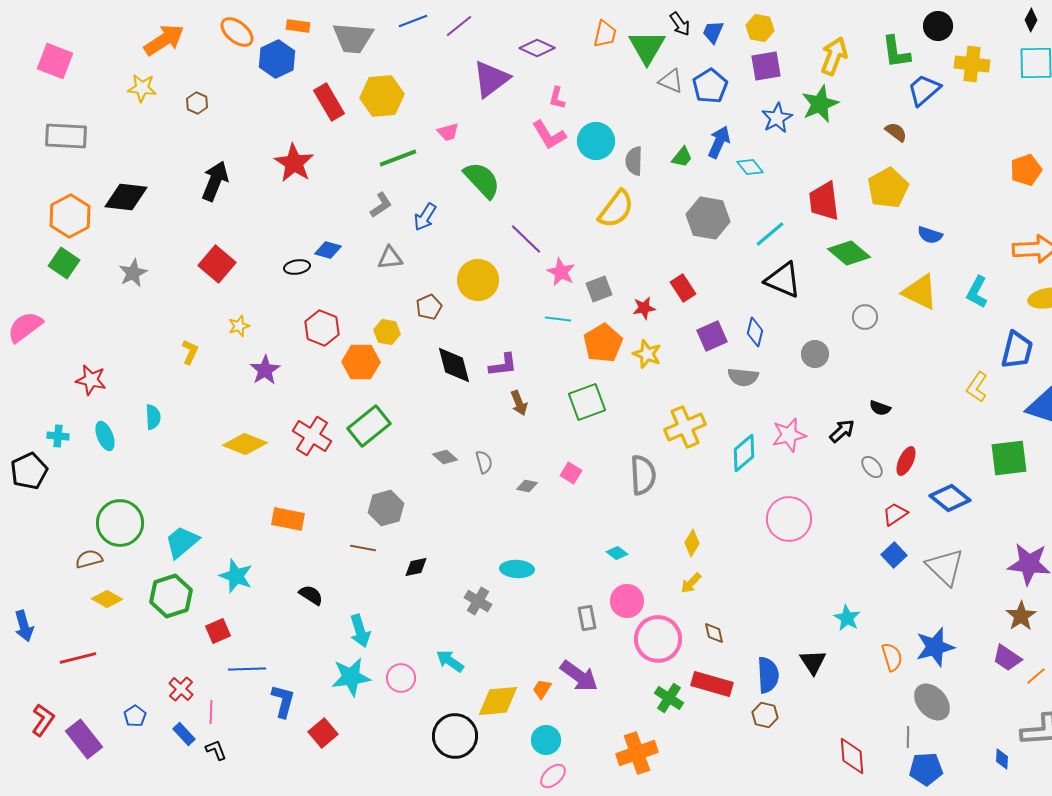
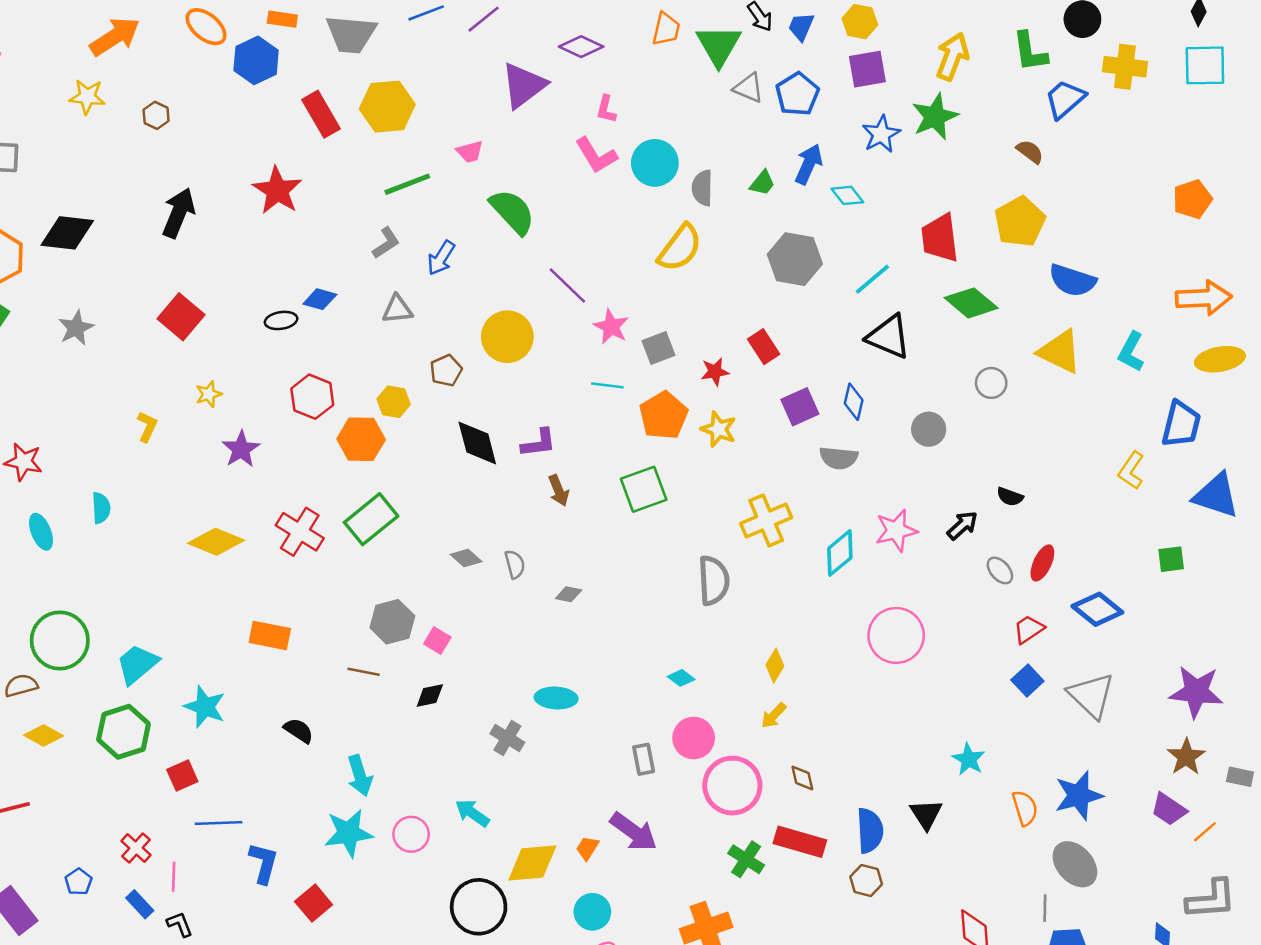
blue semicircle: (930, 235) -> (1072, 280), size x1.5
green square: (1009, 458) -> (1171, 559), size x0.6
pink square: (571, 473) -> (437, 640), moved

